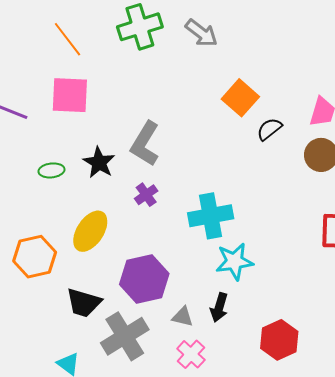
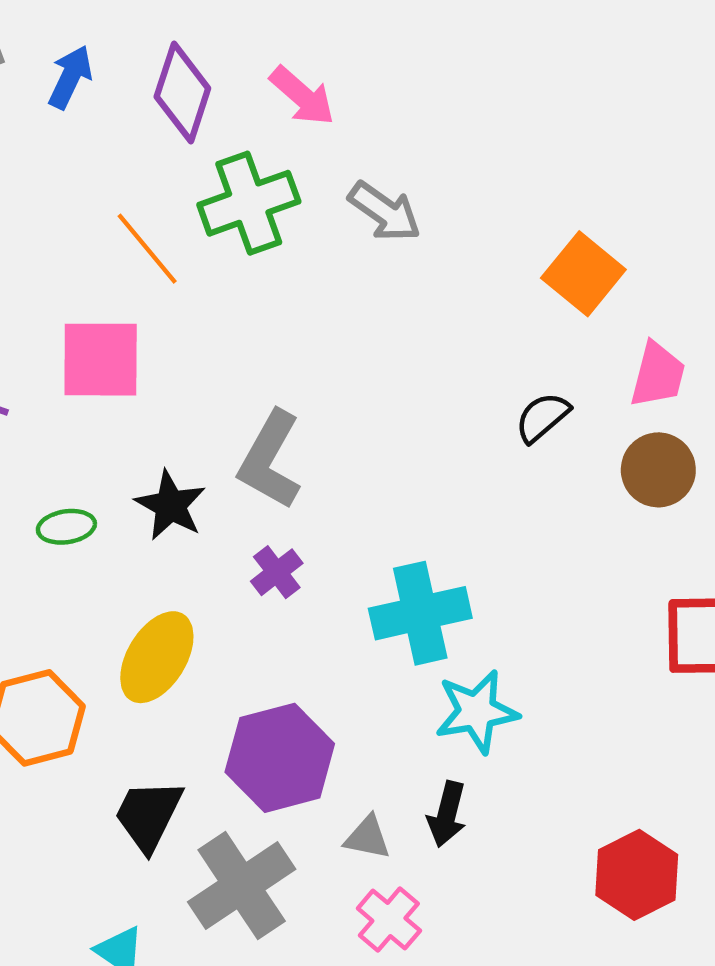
orange line: (68, 39) -> (147, 249), moved
orange square: (240, 98) -> (583, 274), moved
black trapezoid: (84, 303) -> (148, 815), turned 102
red hexagon: (279, 340) -> (637, 875), moved

